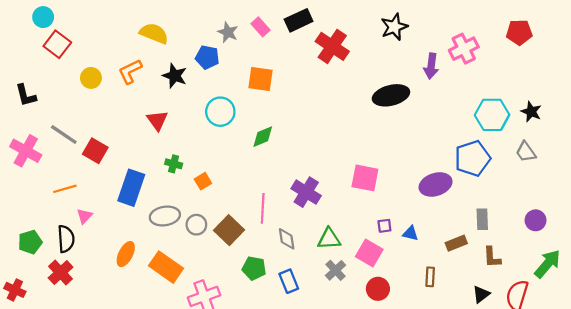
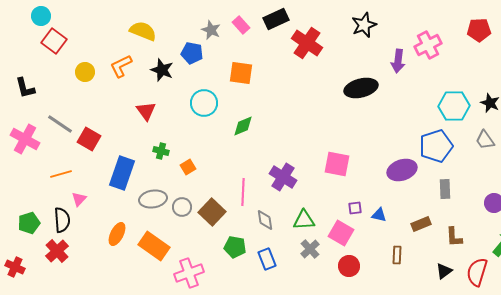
gray rectangle: (482, 219) -> (445, 189), moved

